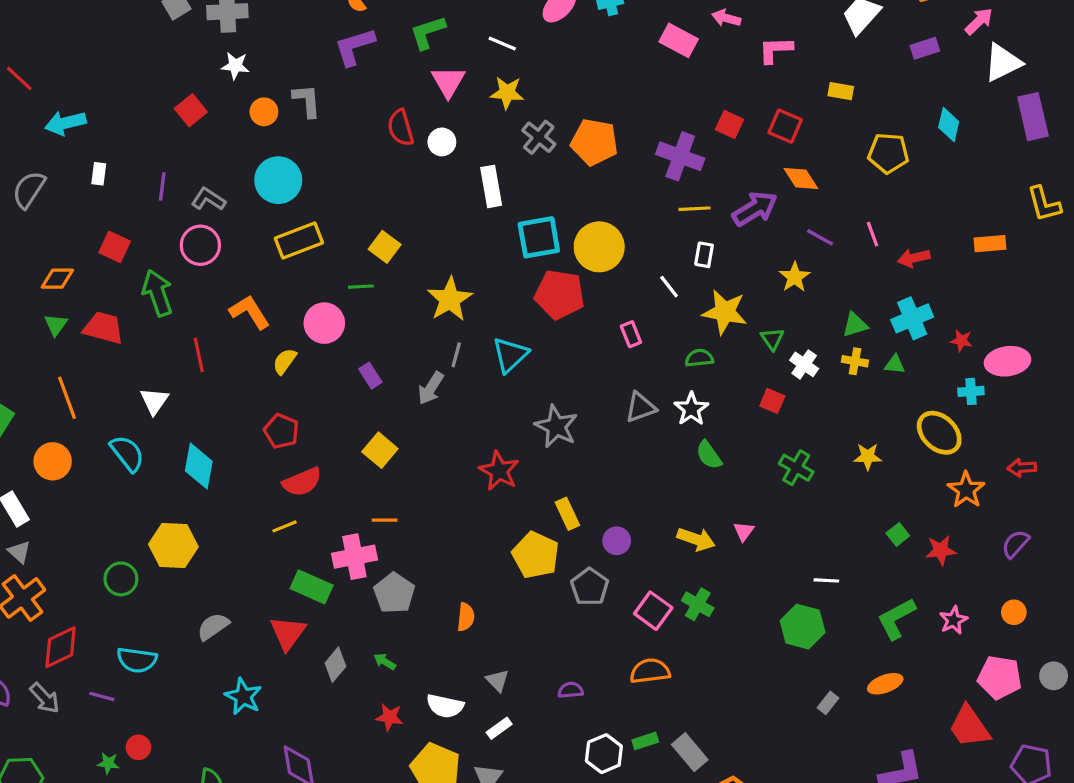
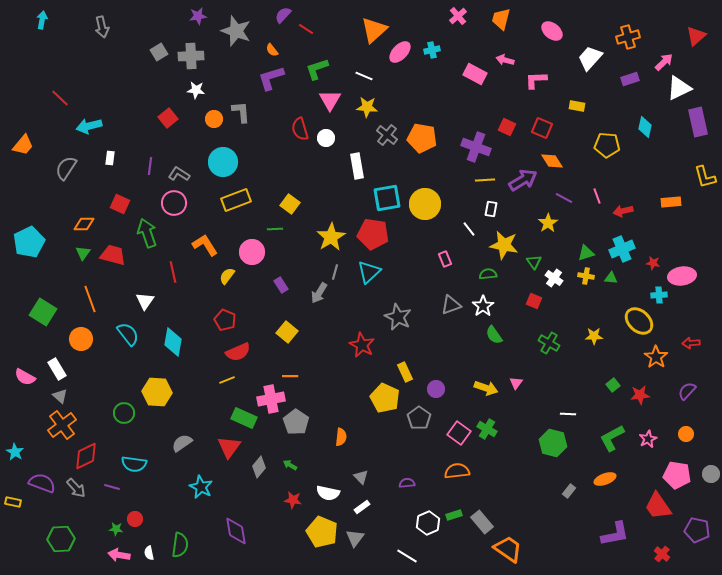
red pentagon: (559, 295) -> (373, 234), moved

